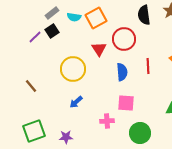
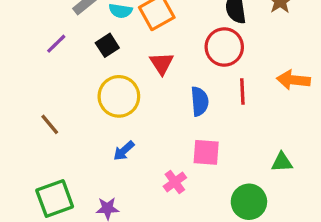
black square: (52, 31) -> (107, 45), moved
red circle: (124, 39) -> (224, 47), moved
pink cross: (107, 121) -> (175, 182), turned -32
green circle: (140, 133) -> (249, 202), moved

